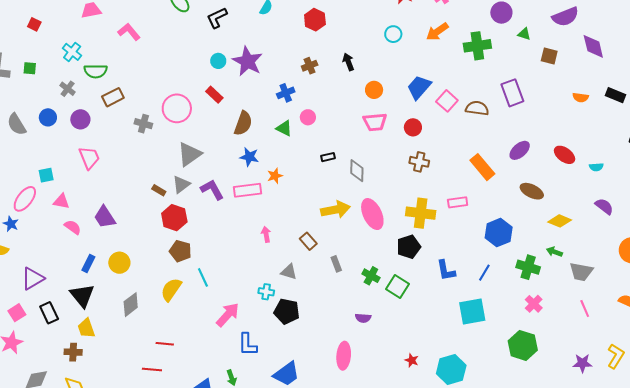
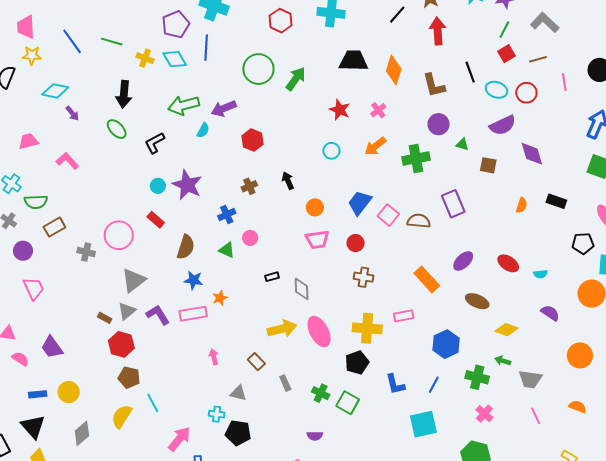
orange semicircle: (581, 97) -> (522, 205), turned -77
blue rectangle: (88, 264) -> (38, 394), turned 60

